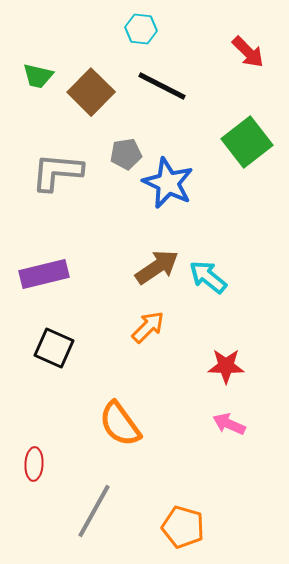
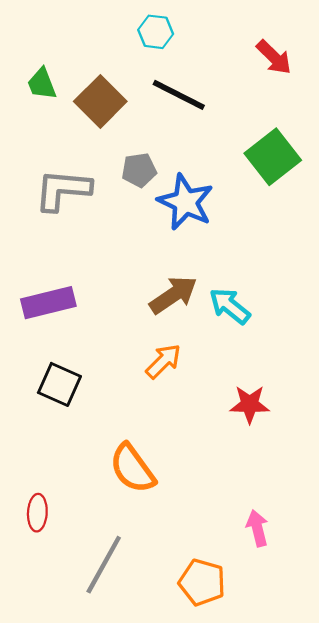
green trapezoid: (38, 76) -> (42, 84), turned 56
pink arrow: (229, 424) -> (257, 528), moved, turned 52

